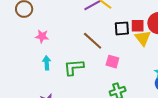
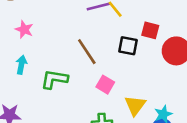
red square: (138, 26) -> (150, 30), moved
yellow triangle: (143, 38) -> (135, 105), moved

